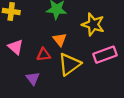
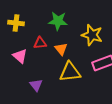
red triangle: (44, 55) -> (40, 43), moved
yellow triangle: (69, 64) -> (70, 72), turned 30

